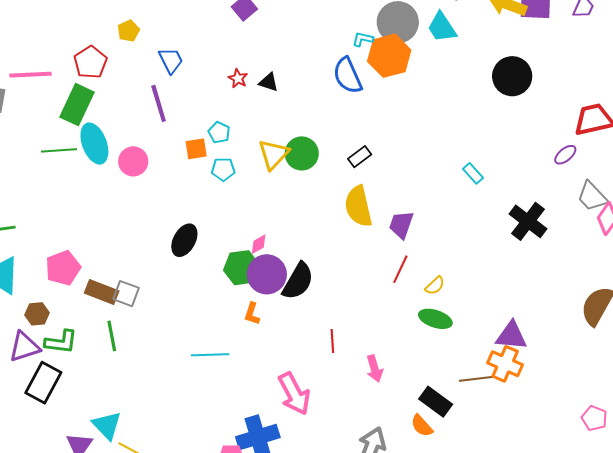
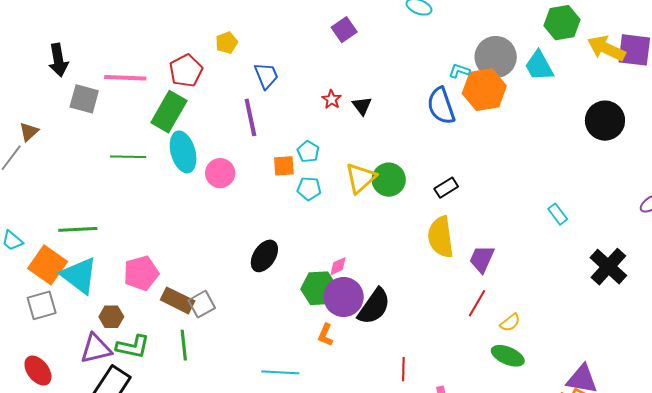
black triangle: (269, 82) -> (362, 106), turned 30
green line: (59, 150) -> (128, 157), moved
gray square: (126, 294) -> (202, 304), turned 36

